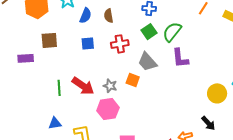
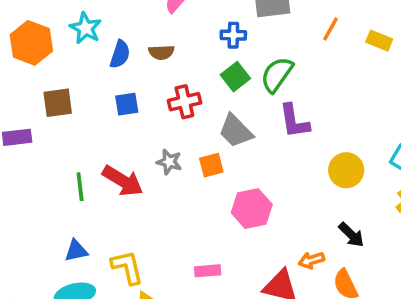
brown semicircle: (109, 16) -> (161, 52), turned -80
orange square: (133, 80) -> (211, 165), turned -32
gray star: (110, 86) -> (169, 162), moved
yellow circle: (217, 93) -> (346, 170), moved
pink hexagon: (108, 109) -> (252, 209), moved

